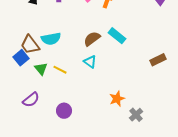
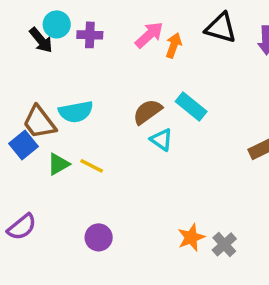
cyan triangle: (90, 62) -> (161, 140), moved
green triangle: (41, 69) -> (58, 164), turned 40
orange star: (117, 99) -> (191, 237), moved
purple semicircle: (31, 100) -> (22, 227), moved

